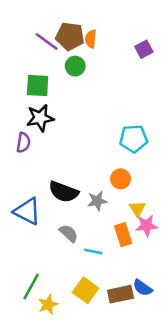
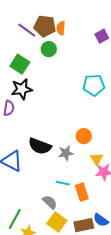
green square: (38, 86) -> (20, 64), turned 30
cyan pentagon: (133, 139) -> (94, 85), moved
gray semicircle: (69, 233) -> (50, 202), moved
orange rectangle: (123, 235) -> (82, 192), moved
cyan line: (93, 251) -> (63, 183), moved

